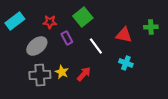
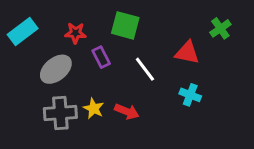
green square: (83, 17) -> (125, 25), turned -36
green cross: (151, 27) -> (220, 28), moved, turned -32
red arrow: (84, 74) -> (127, 111), turned 70

